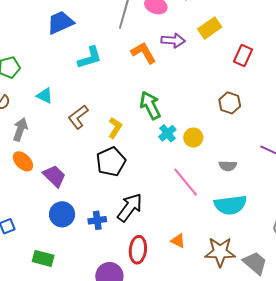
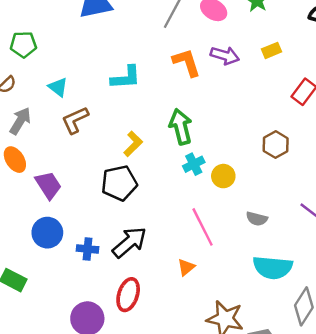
yellow rectangle: (210, 28) -> (272, 50), size x0.7
cyan L-shape: (90, 58) -> (126, 78), moved
brown L-shape: (78, 117) -> (75, 120), moved
cyan semicircle: (230, 205) -> (273, 267), moved
orange triangle: (178, 241) -> (186, 267), moved, turned 42

